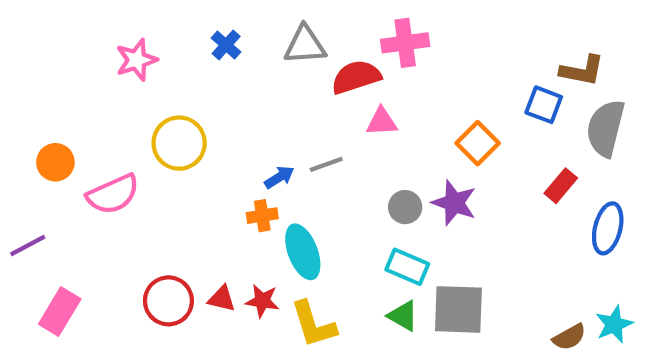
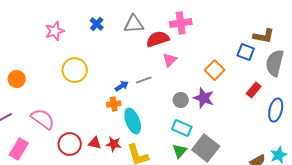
pink triangle: (382, 122) -> (170, 60), turned -42
pink semicircle: (113, 194) -> (43, 119), moved, turned -120
gray square: (458, 309) -> (206, 148), turned 36
green triangle: (403, 316) -> (180, 151), turned 42

